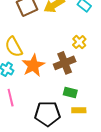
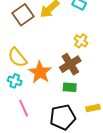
green rectangle: (70, 92) -> (70, 87), moved

